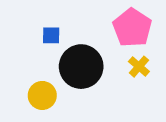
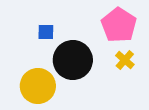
yellow circle: (42, 95) -> (38, 86), size x1.4

